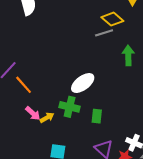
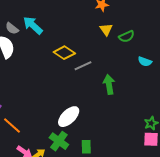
yellow diamond: (112, 19) -> (64, 53), moved
green cross: (70, 107) -> (59, 141), turned 30

